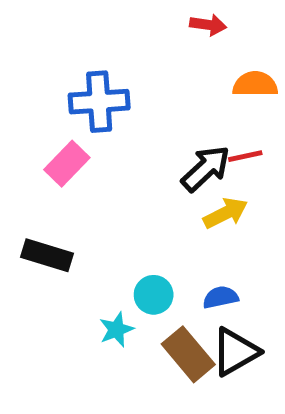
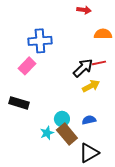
black triangle: (235, 352) -> (89, 153), moved
brown rectangle: (188, 354) -> (67, 134), moved

